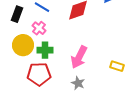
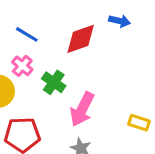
green cross: (45, 50) -> (54, 82), moved, turned 35

